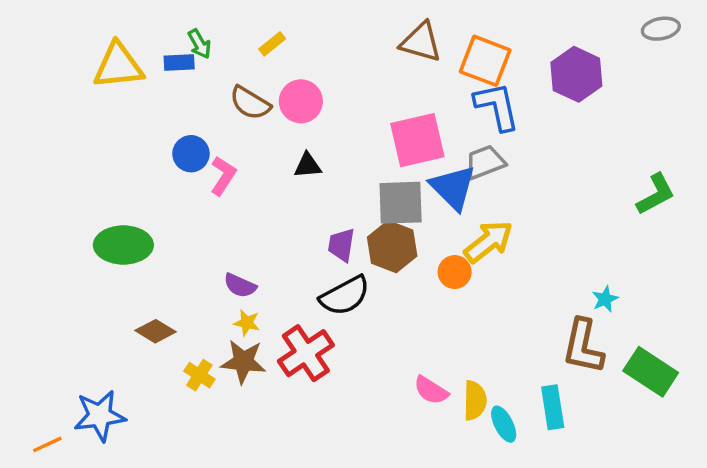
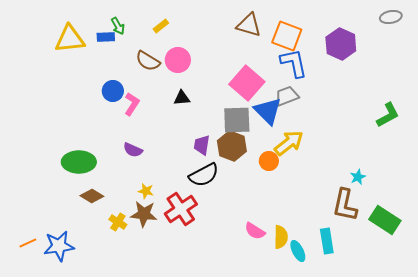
pink square: (417, 140) -> (247, 83), turned -36
green ellipse: (123, 245) -> (79, 162), moved
purple semicircle: (240, 286) -> (133, 150), moved
orange line: (47, 444) -> (28, 243), moved

